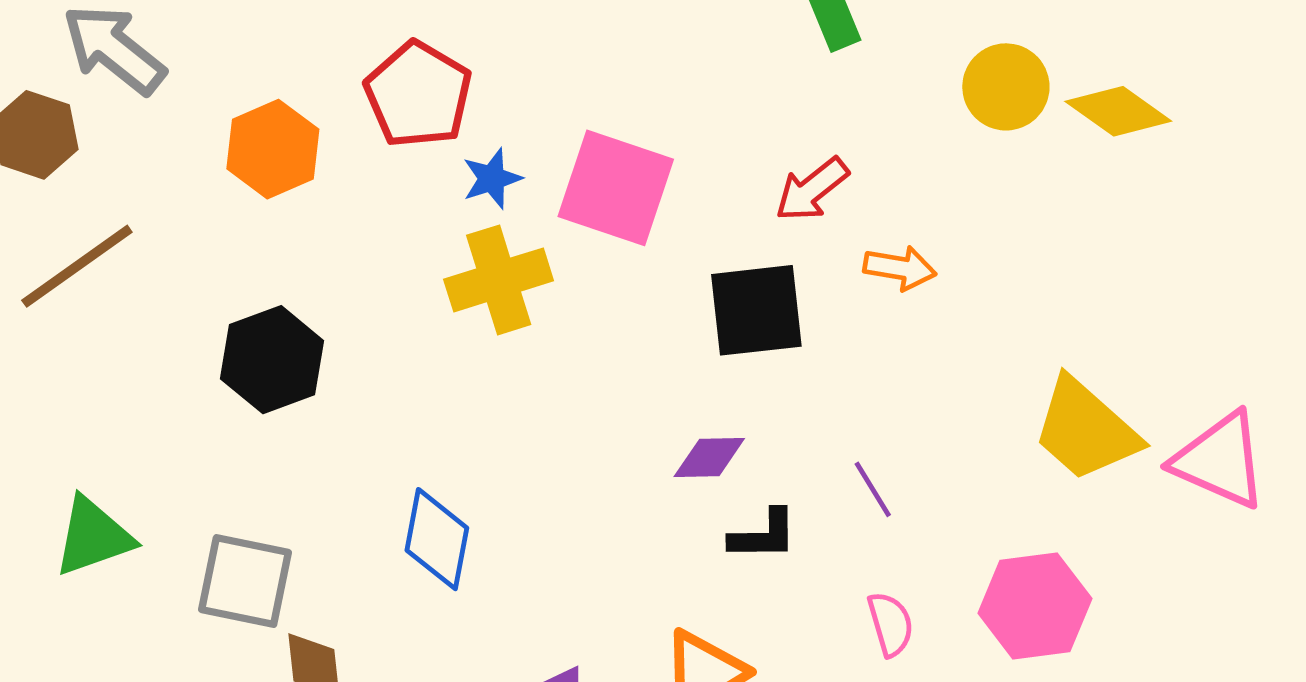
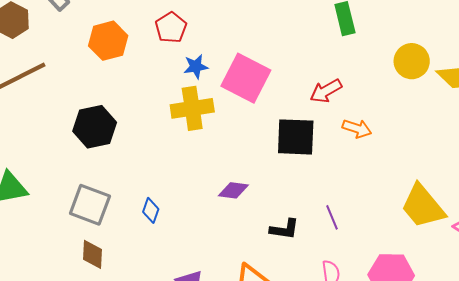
red pentagon: (418, 95) -> (171, 28), size x0.7
purple diamond: (709, 457) -> (233, 190), moved
blue diamond: (437, 539) -> (151, 210), size x0.6
gray square: (245, 581) -> (90, 205), moved

